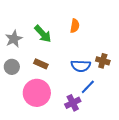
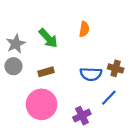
brown rectangle: (41, 64) -> (46, 72), turned -40
gray circle: (12, 67) -> (13, 66), moved
blue line: (88, 87) -> (109, 98), moved

